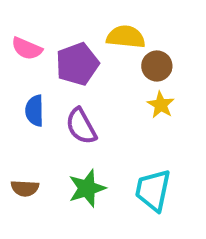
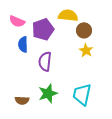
blue semicircle: (35, 111) -> (23, 44), moved
purple semicircle: (81, 126) -> (45, 61), turned 36
brown semicircle: (25, 188) -> (22, 100), moved

